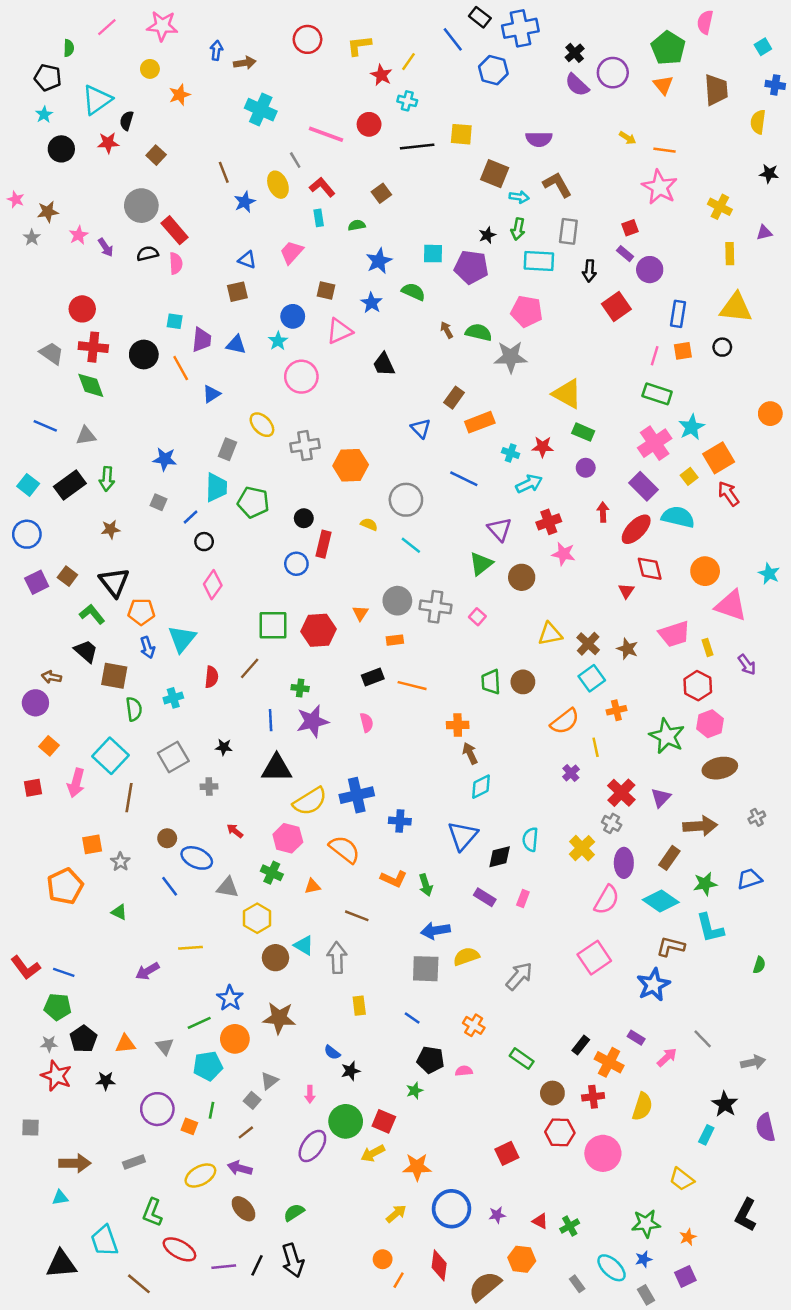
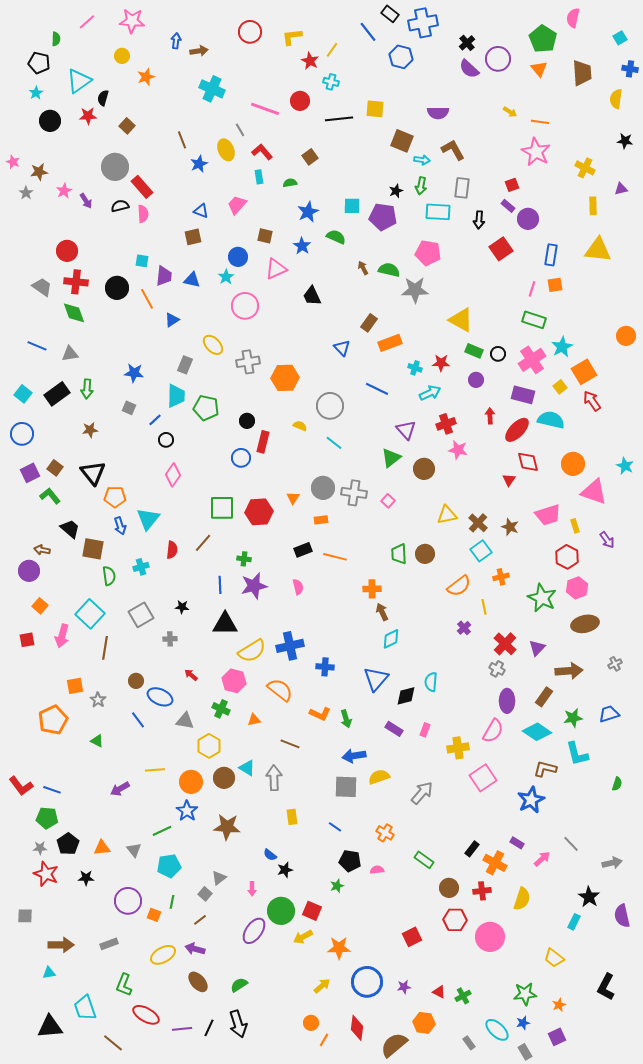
black circle: (722, 347) -> (498, 354), moved
purple rectangle: (644, 486) -> (523, 395), turned -30
green L-shape: (92, 614) -> (50, 496), moved
yellow cross: (582, 848) -> (458, 748), moved, turned 35
orange circle: (235, 1039) -> (191, 782), moved

